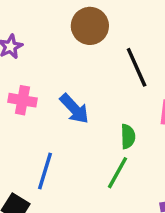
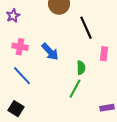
blue line: (45, 171) -> (22, 76), moved, turned -60

